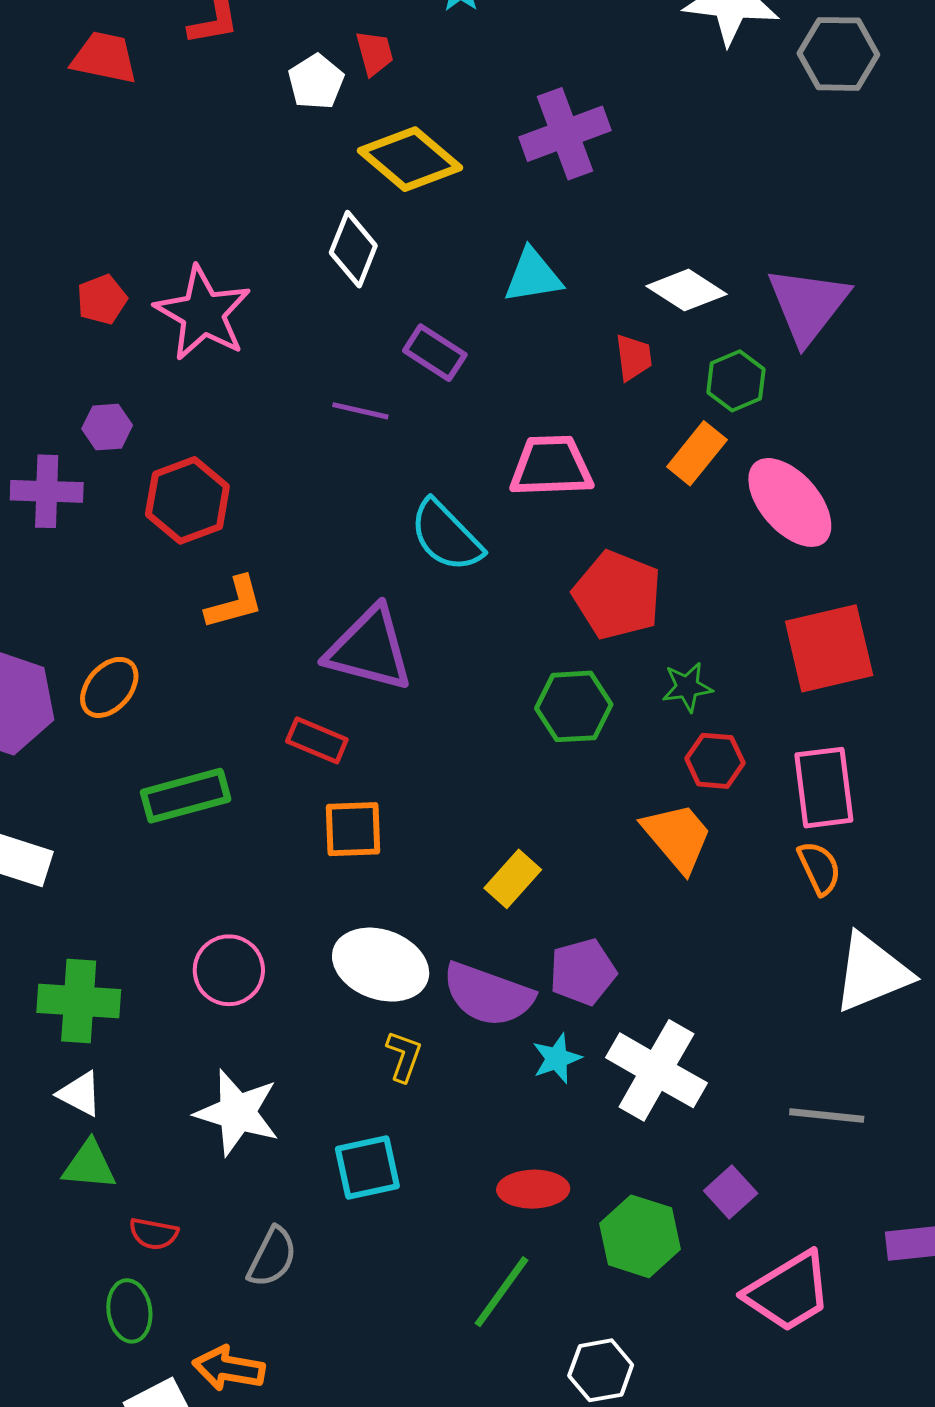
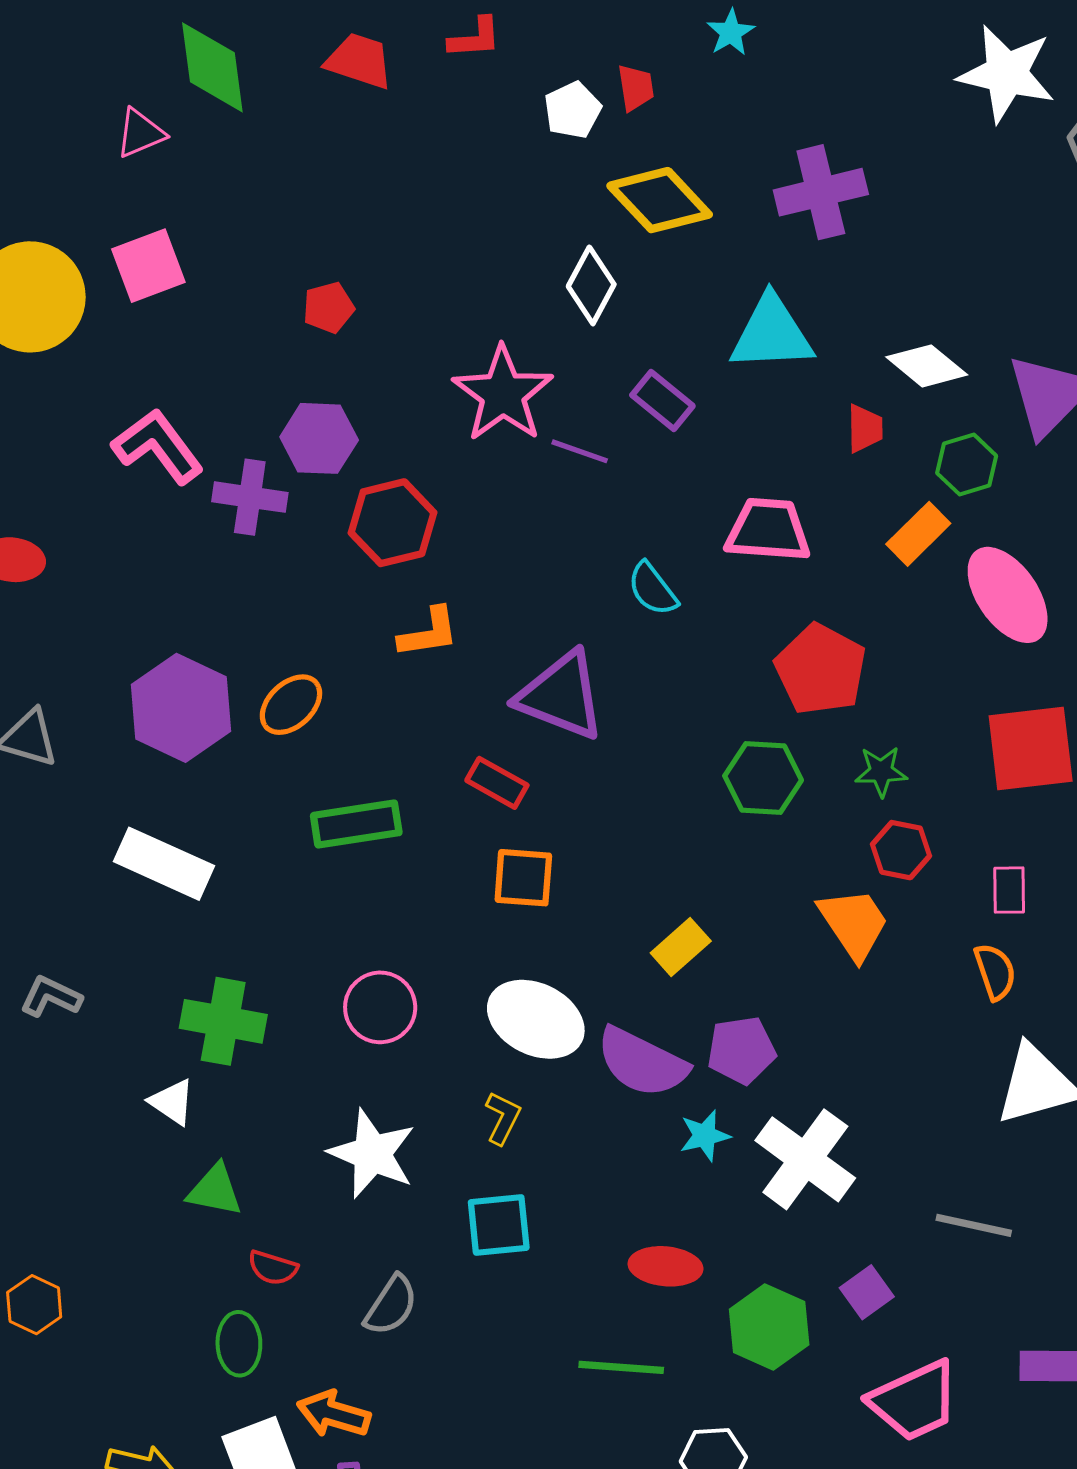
cyan triangle: (533, 276) -> (772, 334), size x1.4
pink star: (203, 313) -> (503, 394), moved
purple hexagon: (107, 427) -> (319, 438), size x1.5
cyan semicircle: (446, 536) -> (653, 589), size x0.7
pink rectangle: (824, 788) -> (1009, 890), size x0.6
yellow L-shape: (404, 1056) -> (503, 1118), moved
white triangle: (80, 1094) -> (172, 1102), moved
green line: (501, 1292) -> (621, 1367), turned 52

